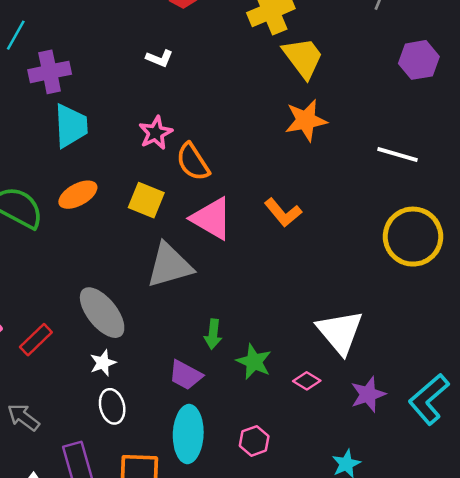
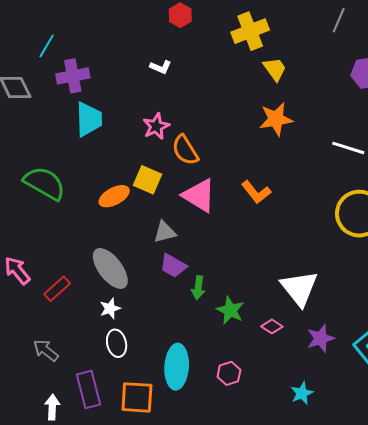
yellow trapezoid: (303, 58) -> (275, 69), size x0.7
orange ellipse: (78, 195) -> (114, 196), moved
gray triangle: (169, 265) -> (165, 232), size x0.6
purple trapezoid: (186, 375) -> (173, 266), moved

